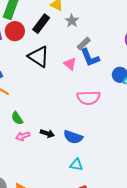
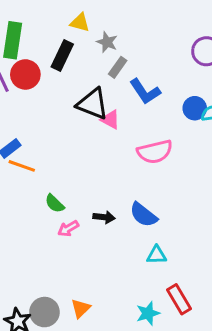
gray rectangle: (84, 44) -> (118, 67), moved
black triangle: (39, 57) -> (93, 104), moved
pink triangle: (70, 64) -> (110, 119), moved
blue semicircle: (73, 137) -> (143, 215), turned 30

